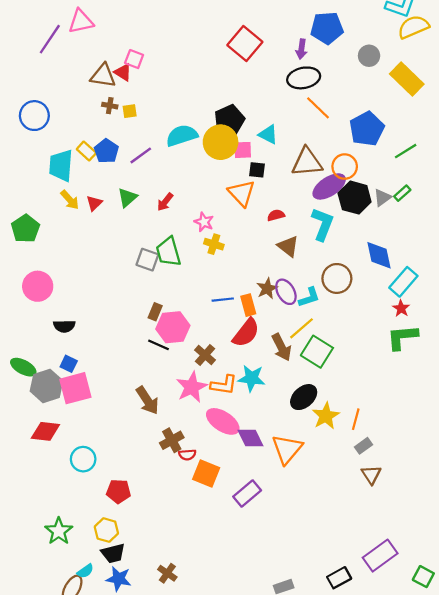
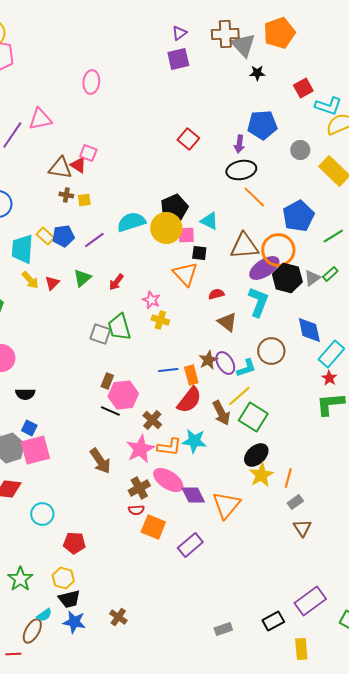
red square: (245, 44) -> (188, 139), size x0.7
blue pentagon: (106, 151) -> (63, 236), turned 30
orange circle: (345, 167) -> (278, 250), size x1.4
black ellipse: (304, 397) -> (256, 455), moved
brown cross: (172, 440) -> (139, 488), moved

